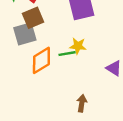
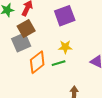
green line: (67, 54) -> (59, 63), moved

